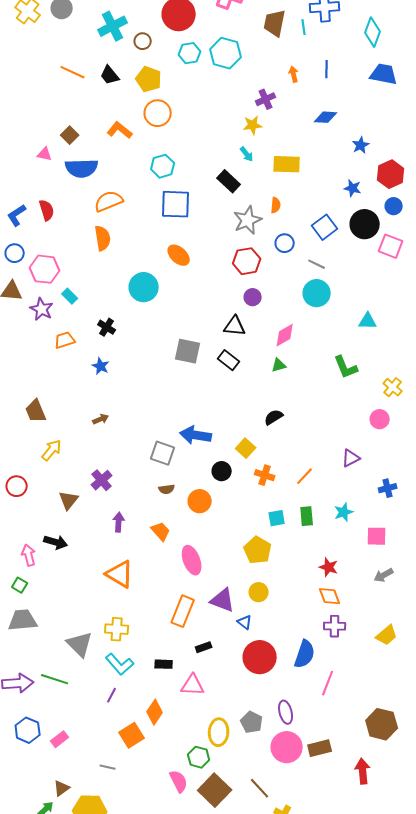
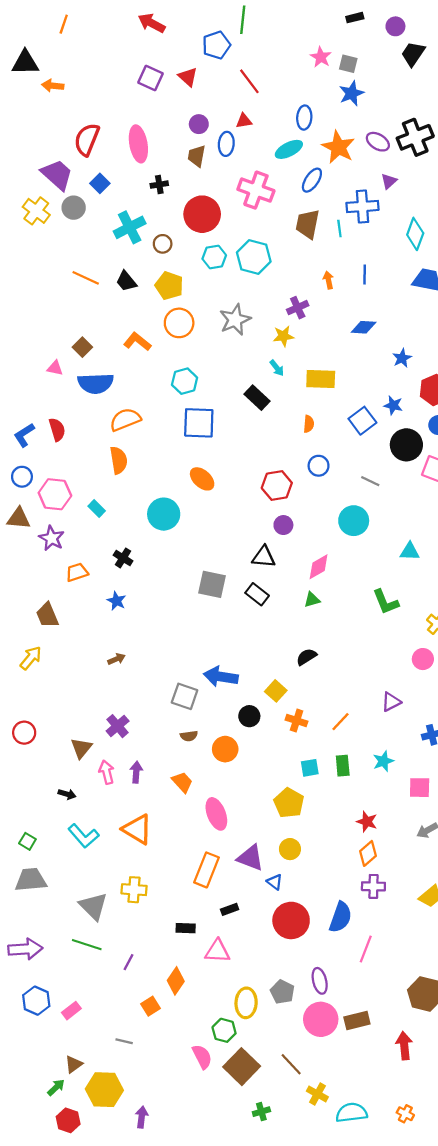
gray star: (248, 220) -> (235, 320), moved
blue square: (325, 227) -> (362, 421), moved
gray line: (317, 264) -> (370, 481), moved
cyan rectangle: (70, 296) -> (97, 509), moved
brown trapezoid: (36, 411) -> (47, 615), moved
yellow arrow: (52, 450) -> (31, 658), moved
black arrow: (56, 542) -> (67, 794), size x0.7
pink arrow: (29, 555) -> (107, 772), moved
orange diamond: (330, 596) -> (368, 853), turned 70
cyan L-shape: (120, 664) -> (83, 836), moved
green line: (55, 679) -> (87, 945), moved
orange square: (132, 735) -> (150, 1006), size x0.7

